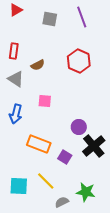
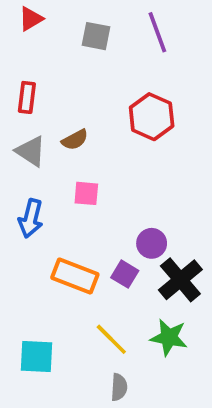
brown semicircle: (38, 65) -> (75, 140), moved
purple square: (65, 157) -> (125, 274), moved
yellow line: (46, 181) -> (111, 339), moved
green star: (86, 192) -> (169, 337), moved
gray semicircle: (62, 202) -> (119, 387), turned 120

